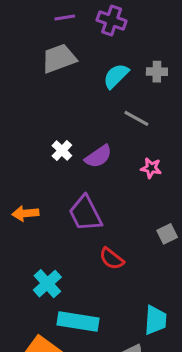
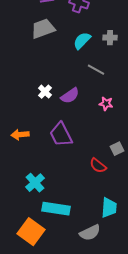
red semicircle: (112, 259) -> (98, 166), moved

